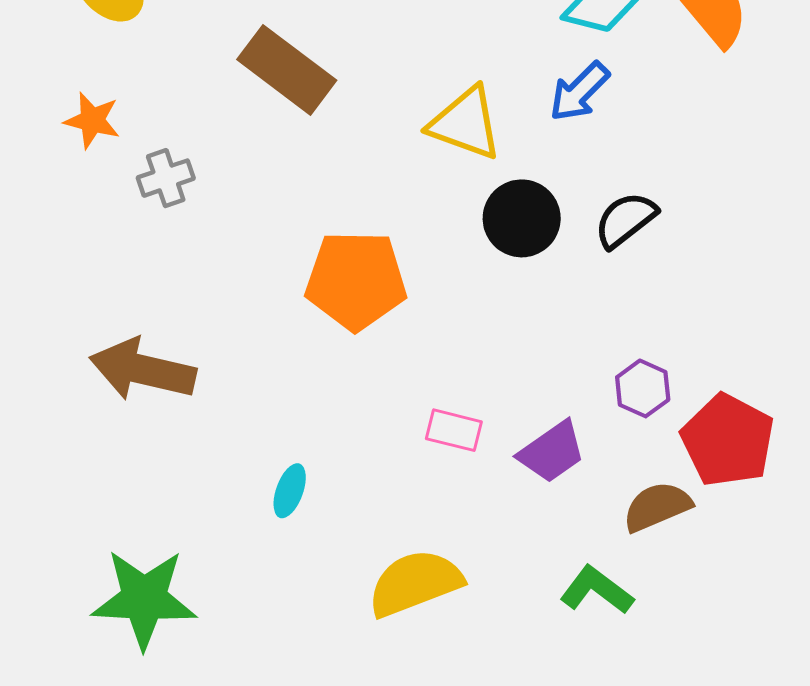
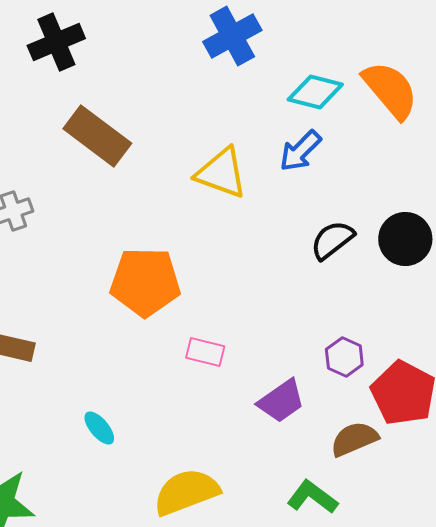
black circle: (522, 218) -> (405, 239), moved
pink rectangle: (454, 430) -> (205, 352), moved
cyan ellipse: (290, 491) -> (99, 428), turned -60

